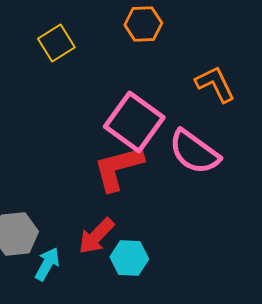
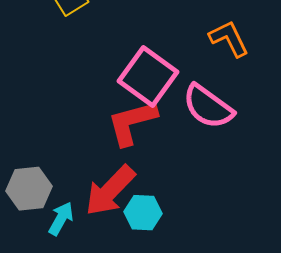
red arrow: (96, 236) -> (110, 191), size x1.4

